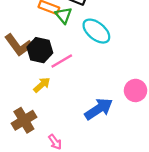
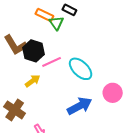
cyan ellipse: (96, 31) -> (81, 69), moved
brown cross: (24, 120) -> (15, 110), turned -30

